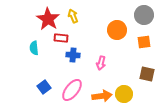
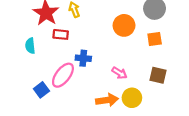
blue cross: (73, 55) -> (83, 58), moved
pink arrow: (101, 63) -> (119, 73), moved, turned -72
pink ellipse: (72, 90) -> (63, 75), moved

